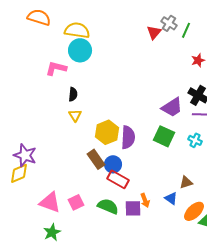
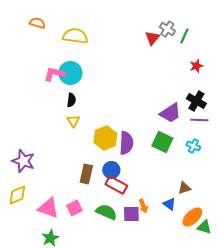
orange semicircle: (39, 17) -> (37, 23), size x0.7
cyan circle: (80, 50) -> (70, 73), moved
brown rectangle: (96, 159) -> (86, 174), moved, turned 48
yellow diamond: (19, 173) -> (17, 195), moved

